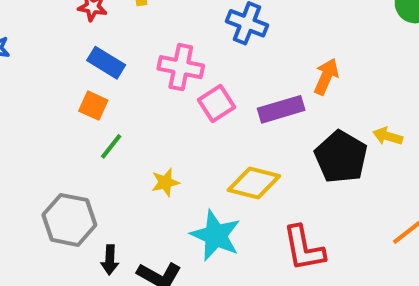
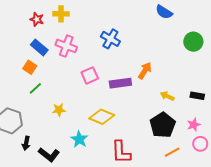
pink cross: (181, 67) -> (66, 46), moved
yellow arrow: (388, 136) -> (167, 96), moved
black pentagon: (341, 157) -> (163, 125), moved
cyan star: (216, 235) -> (79, 139), size x0.7

